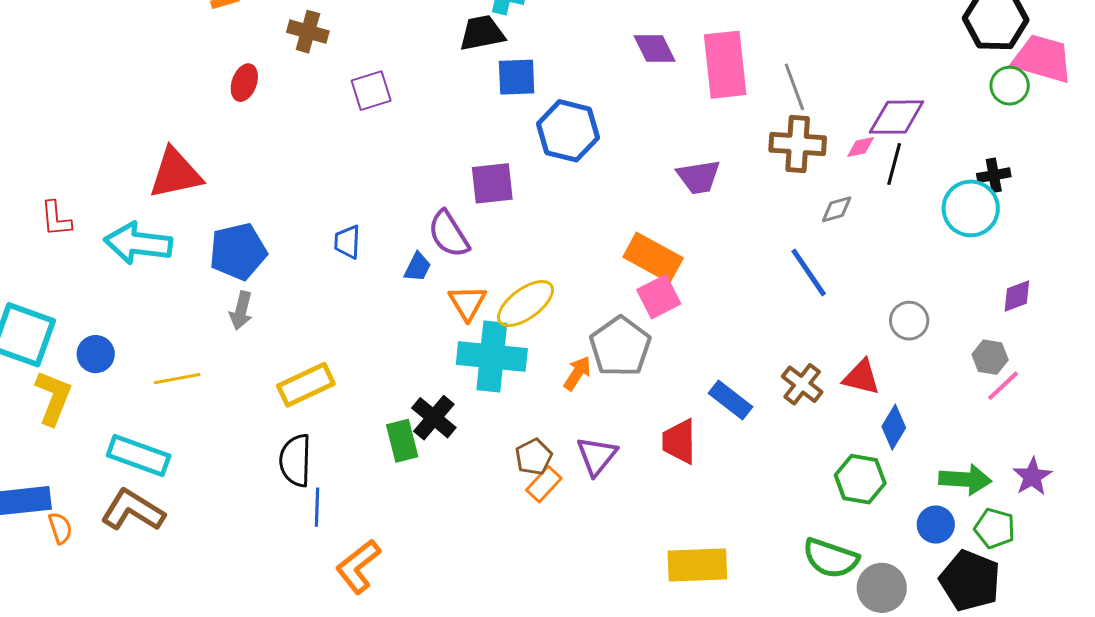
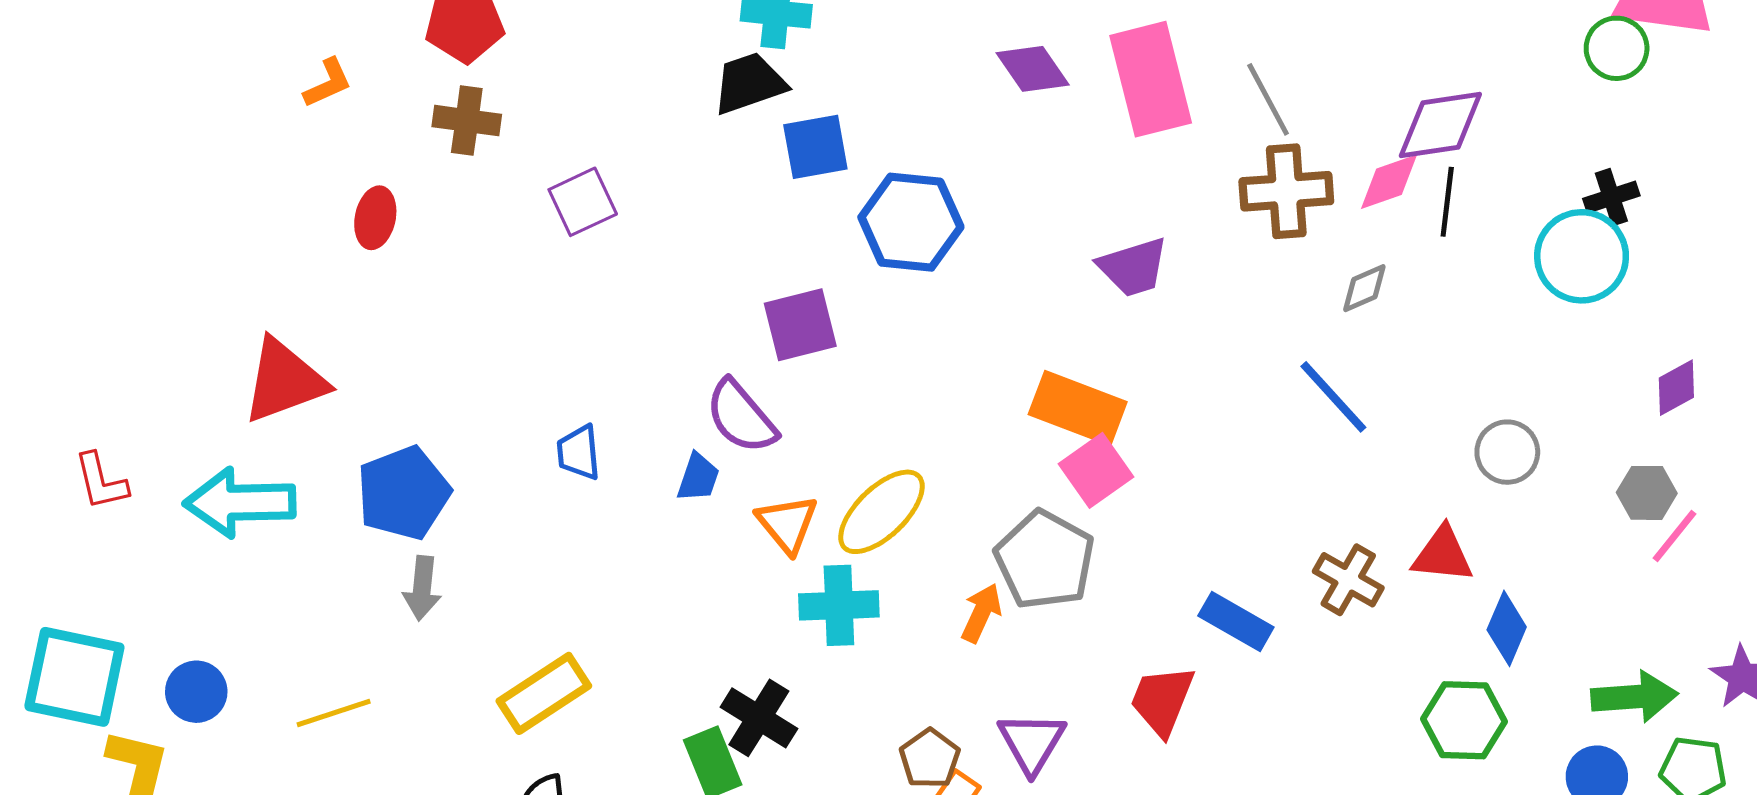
pink diamond: (861, 147) -> (1389, 182), size x1.4
cyan cross: (492, 356) -> (839, 605), size x0.7
red trapezoid: (679, 441) -> (1162, 700), turned 30

